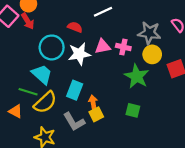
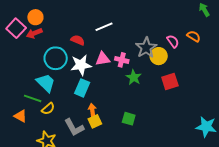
red arrow: (28, 21) -> (34, 33), turned 98
gray star: (149, 33) -> (146, 48), turned 30
yellow circle: (152, 54) -> (159, 56), moved
green star: (137, 76) -> (134, 77), moved, size x0.7
cyan rectangle: (75, 90) -> (82, 88), moved
yellow semicircle: (45, 102) -> (48, 109), size x0.6

